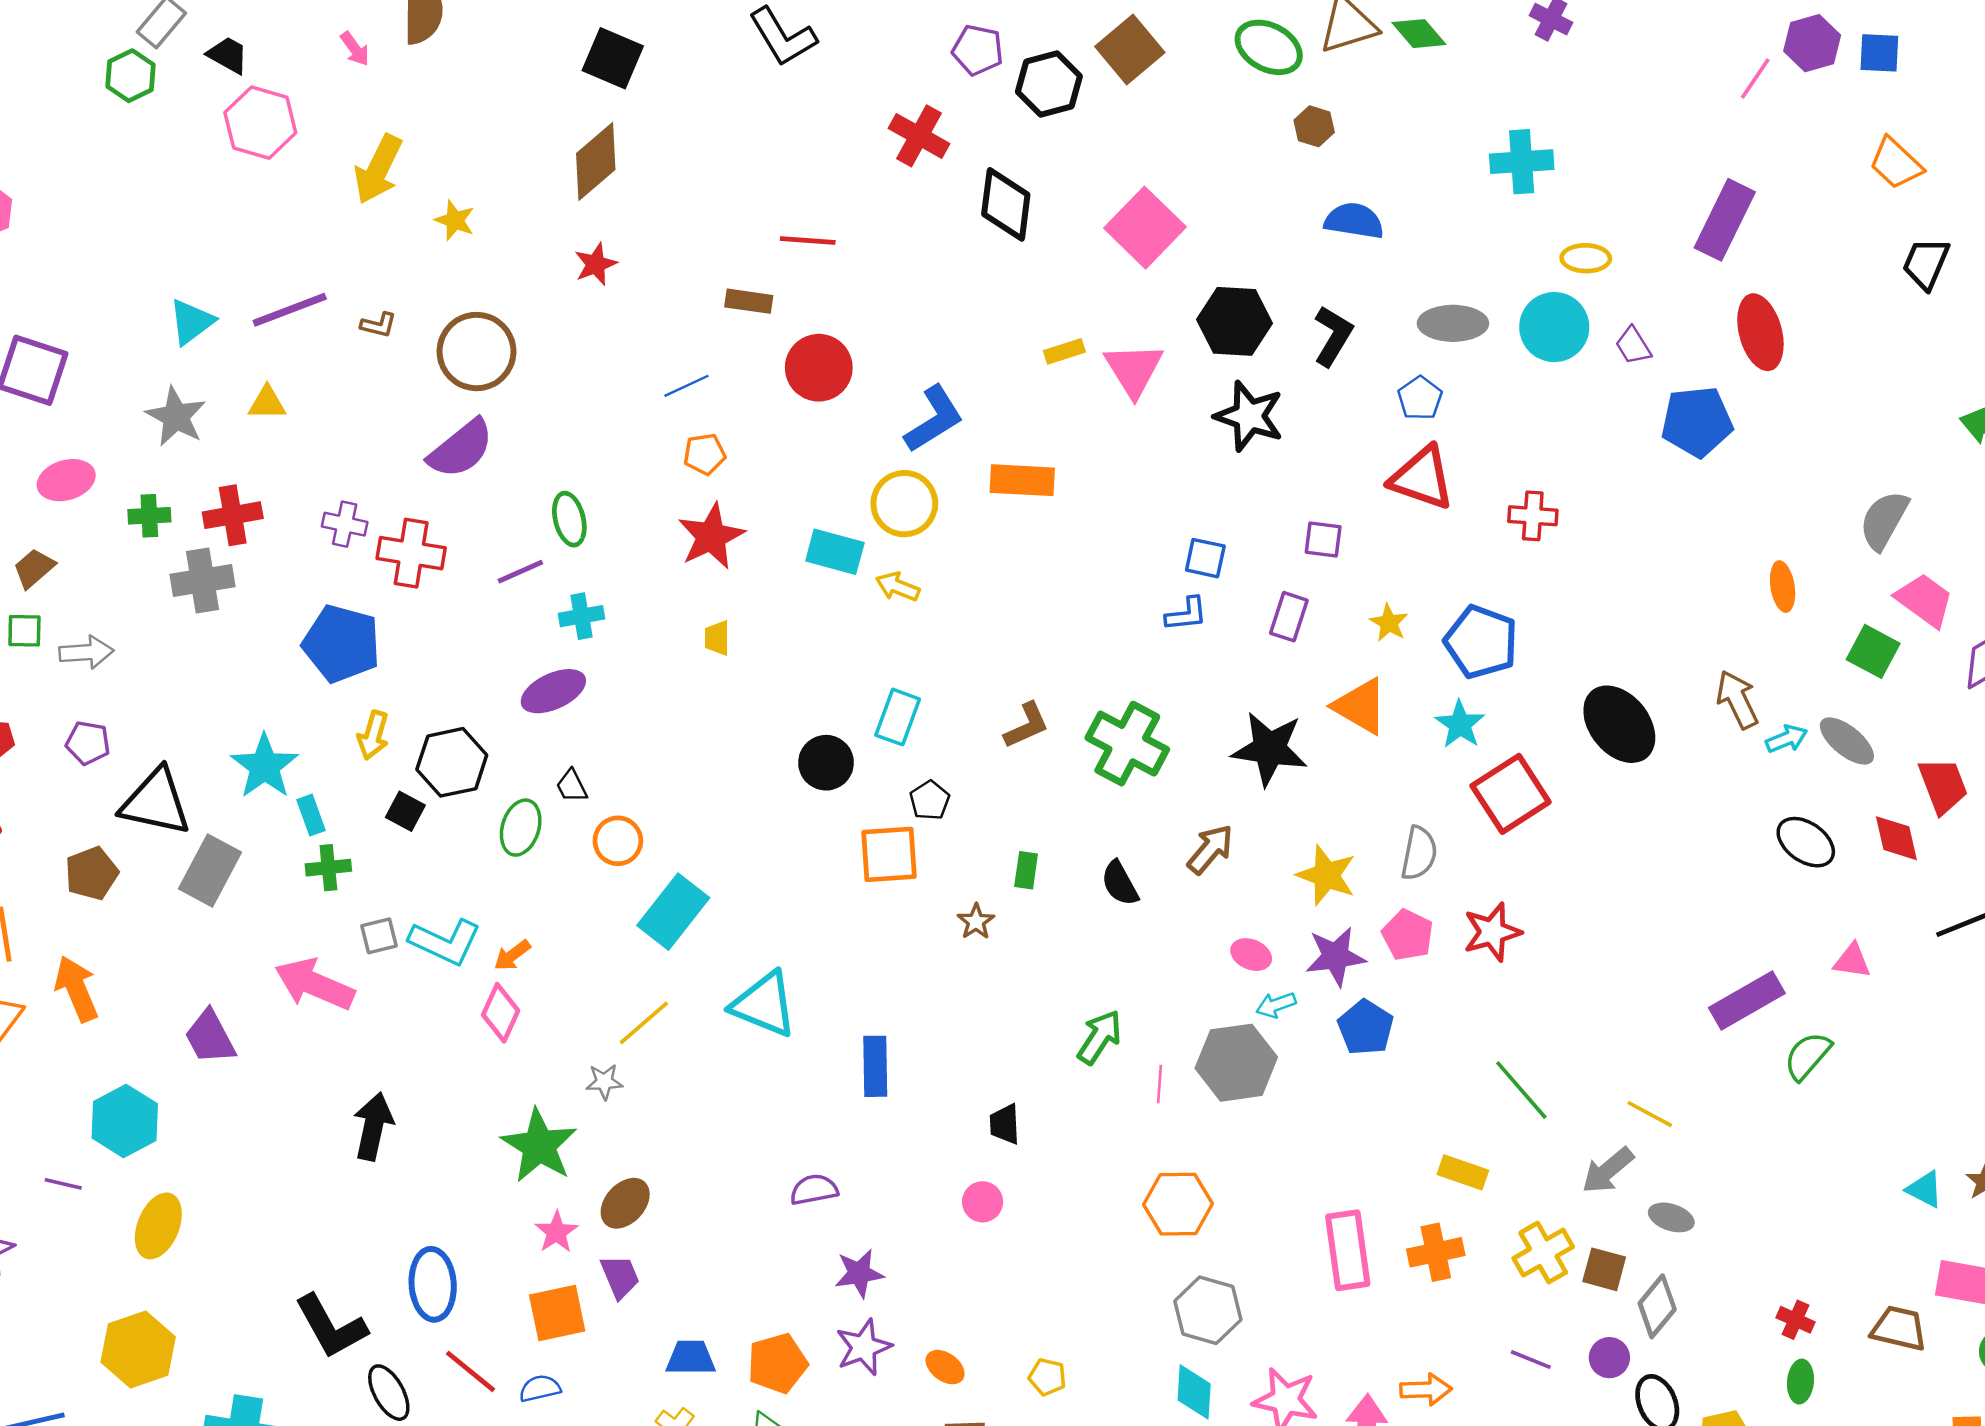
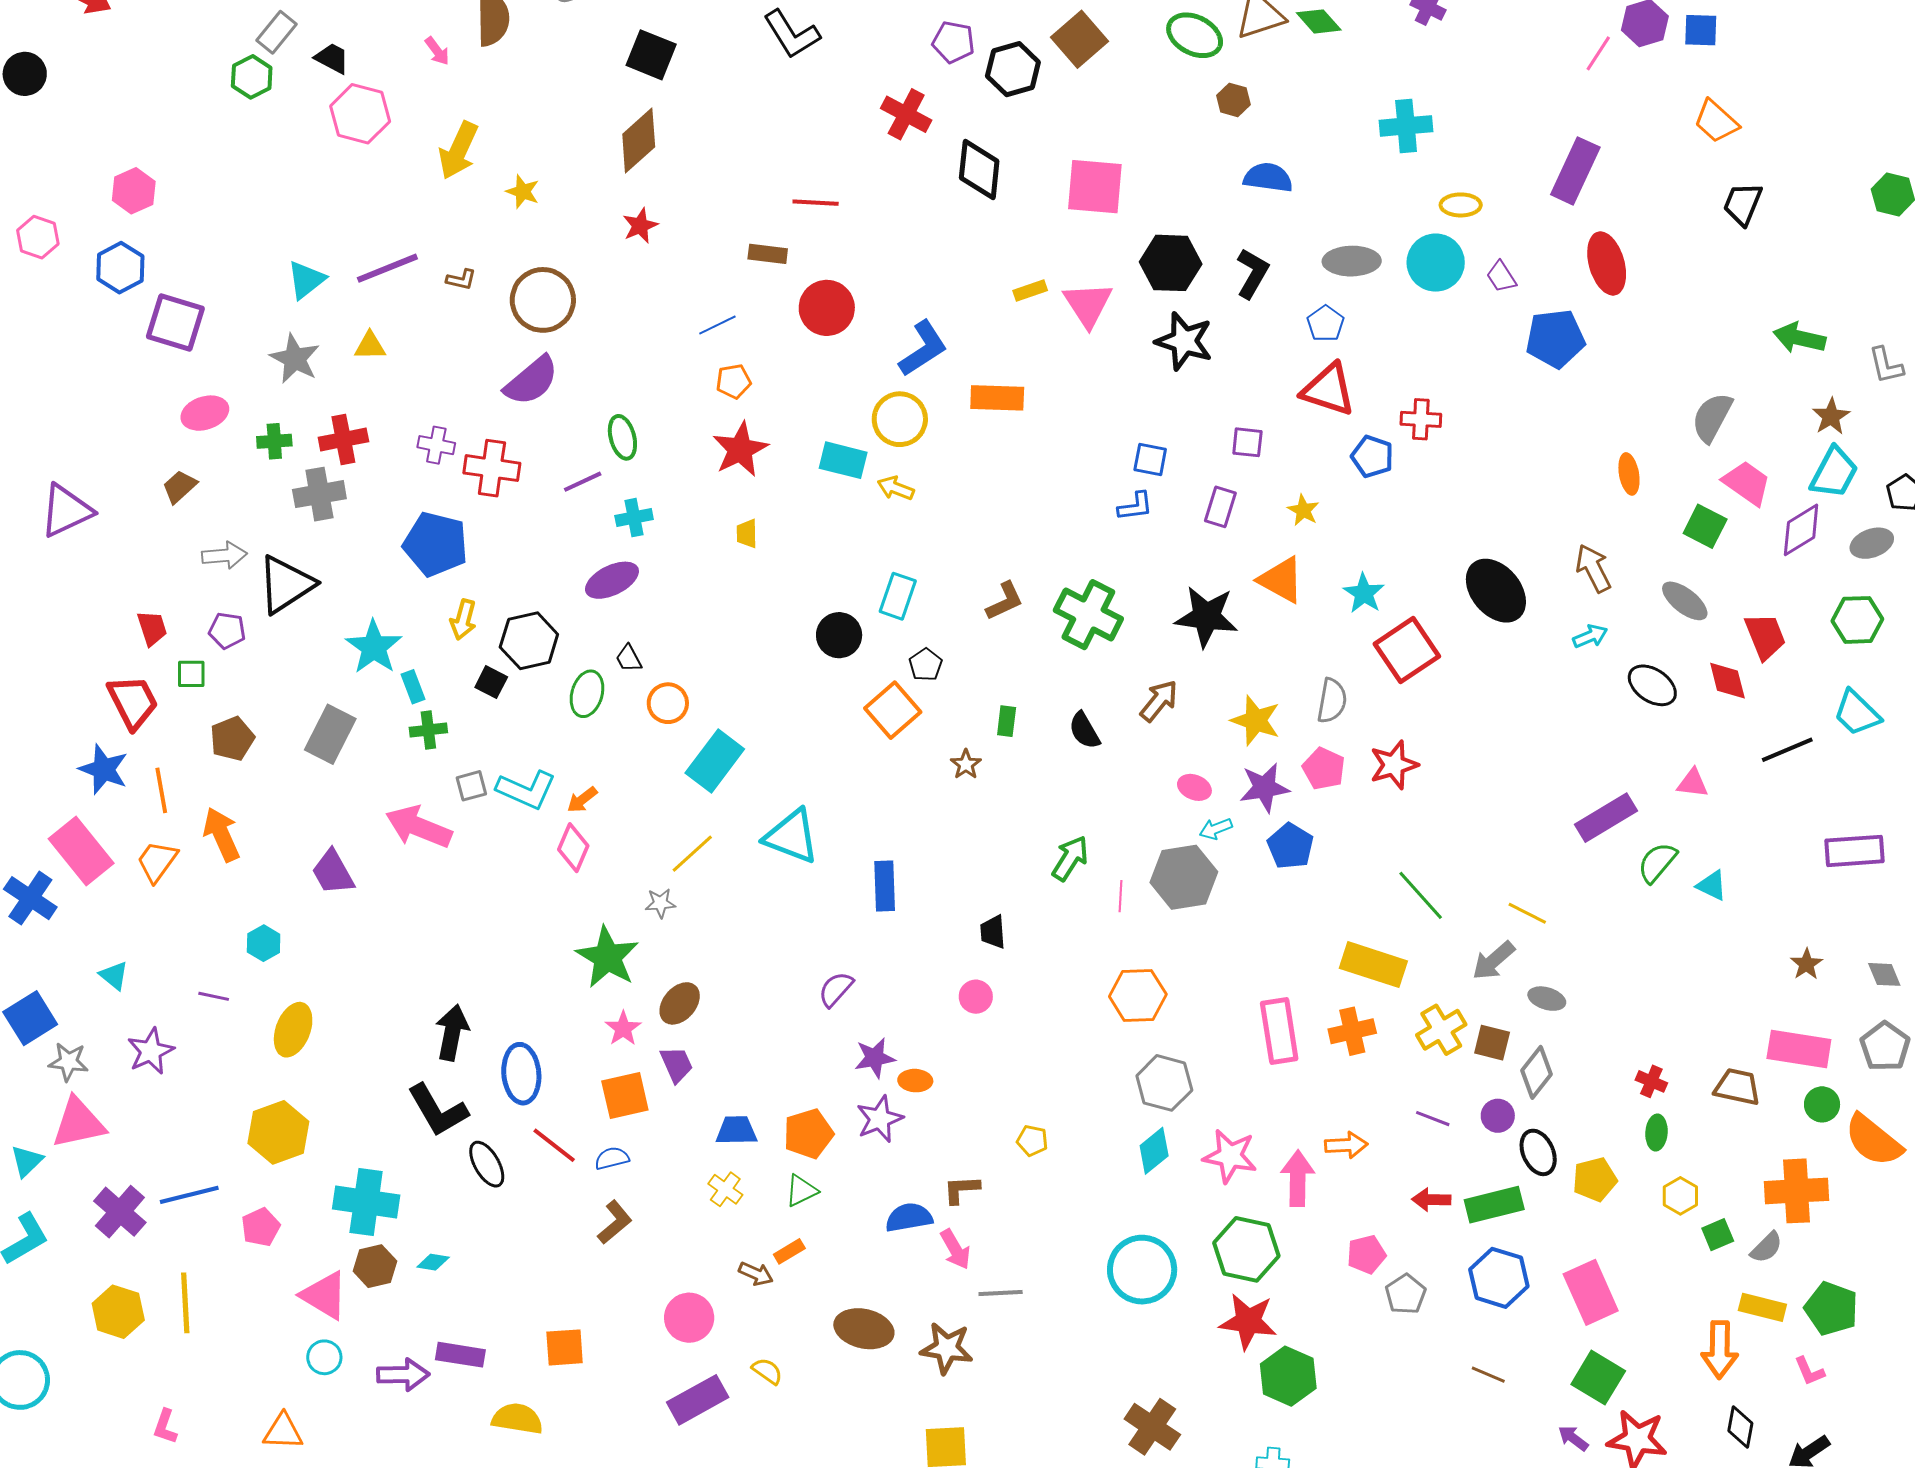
pink square: (1145, 228) -> (1095, 187), turned -38
green square: (24, 631) -> (191, 674), moved
blue pentagon: (1481, 642) -> (1372, 456), moved, size x0.7
cyan arrow: (1787, 739) -> (1590, 636), moved
black triangle: (156, 802) -> (286, 585), moved, turned -44
orange square: (889, 854) -> (893, 710), turned -36
cyan hexagon: (125, 1121) -> (264, 943), size x0.6
black arrow: (373, 1126) -> (452, 1032), moved
yellow rectangle: (1463, 1172) -> (1373, 965), size x1.6
cyan triangle: (1925, 1189) -> (1712, 885), moved
purple semicircle: (814, 1190) -> (836, 989), turned -36
orange ellipse: (945, 1367) -> (915, 1081), moved, turned -32
cyan diamond: (1194, 1392) -> (1154, 1151), turned 48

